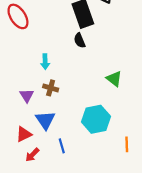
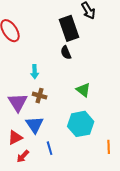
green triangle: (114, 79) -> (83, 90), moved
purple triangle: (27, 95) -> (18, 102), size x1.5

